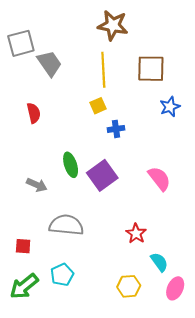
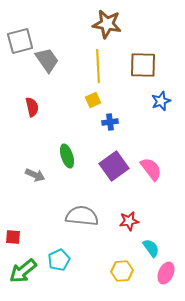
purple square: (102, 175) -> (114, 166), moved
gray semicircle: (66, 225) -> (82, 216), moved
red star: (136, 233) -> (129, 221), turned 30
red square: (23, 246) -> (13, 237), moved

